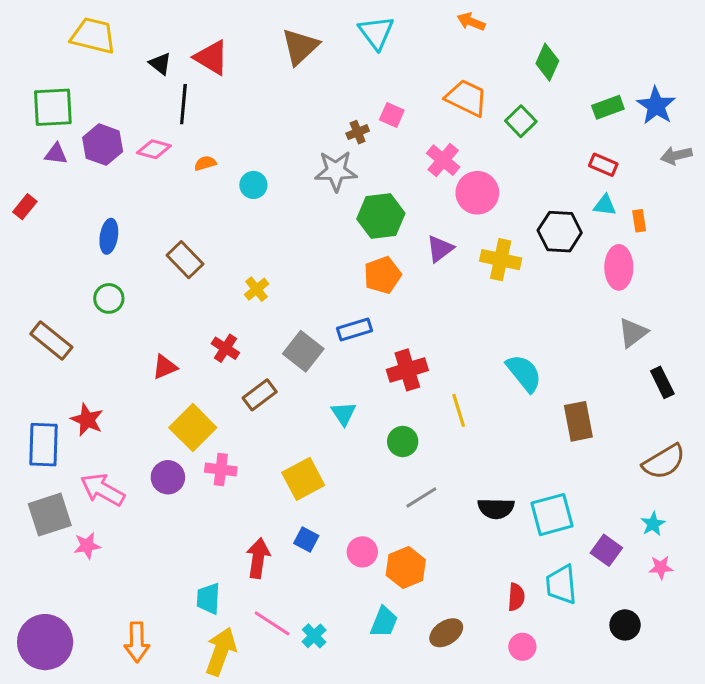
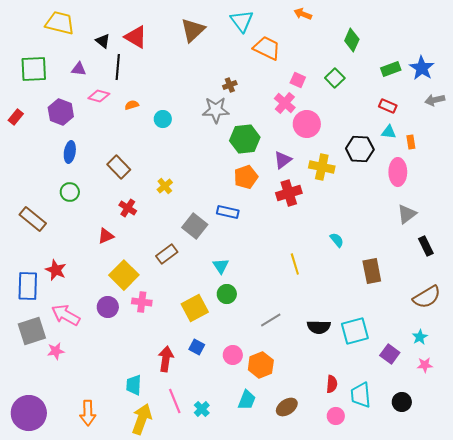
orange trapezoid: (466, 98) -> (267, 48), moved
pink square: (392, 115) -> (298, 80), moved
purple hexagon: (103, 145) -> (61, 112), moved
purple triangle: (56, 154) -> (79, 69), moved
red rectangle: (25, 207) -> (16, 117), moved
blue rectangle: (354, 330) -> (228, 212), turned 30
red cross: (225, 348) -> (128, 208), moved
red cross: (407, 370) -> (289, 193), moved
cyan semicircle: (524, 373) -> (337, 240), size x0.6
green circle: (403, 442) -> (227, 294), moved
cyan trapezoid: (561, 585) -> (361, 395), moved
pink line: (272, 623) -> (175, 401), turned 35

